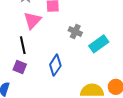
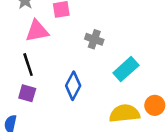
pink triangle: (32, 20) -> (37, 31), turned 42
cyan rectangle: (99, 44) -> (126, 69), moved

